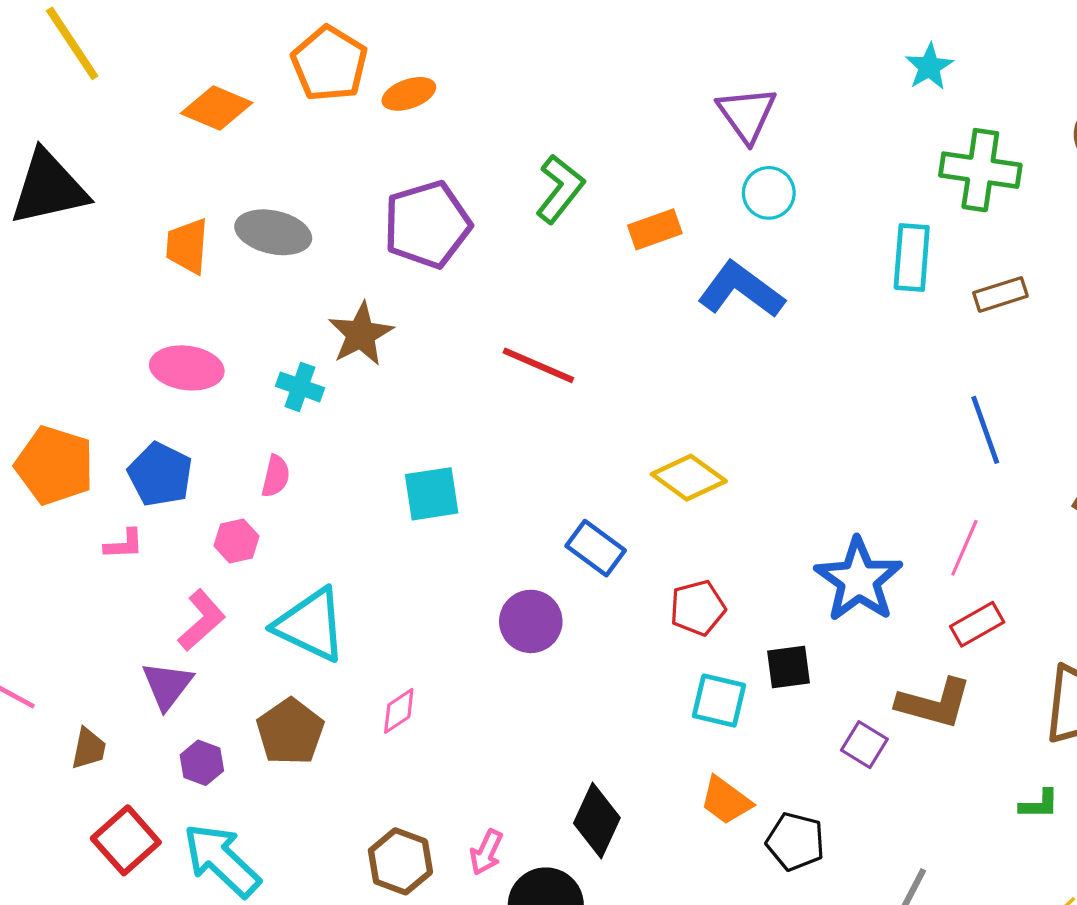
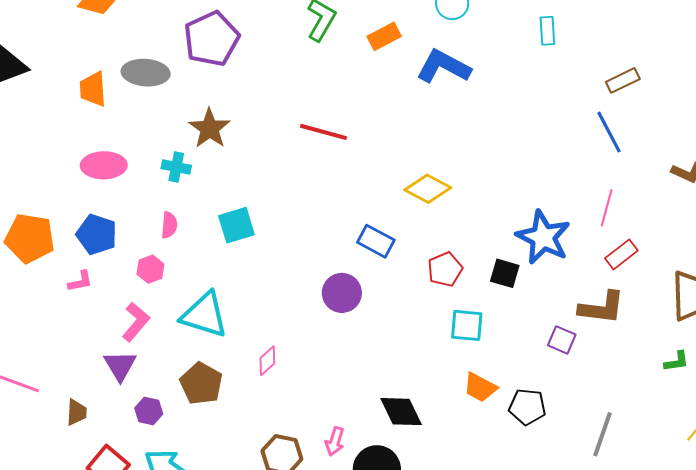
purple pentagon: (427, 224) -> (212, 39), moved
cyan rectangle: (912, 257) -> (547, 31), size x0.7
brown rectangle: (1000, 294) -> (623, 80), moved
cyan square: (432, 494) -> (236, 225), moved
black square: (789, 667) -> (505, 273), moved, turned 32
black diamond: (597, 820) -> (401, 412), turned -42

